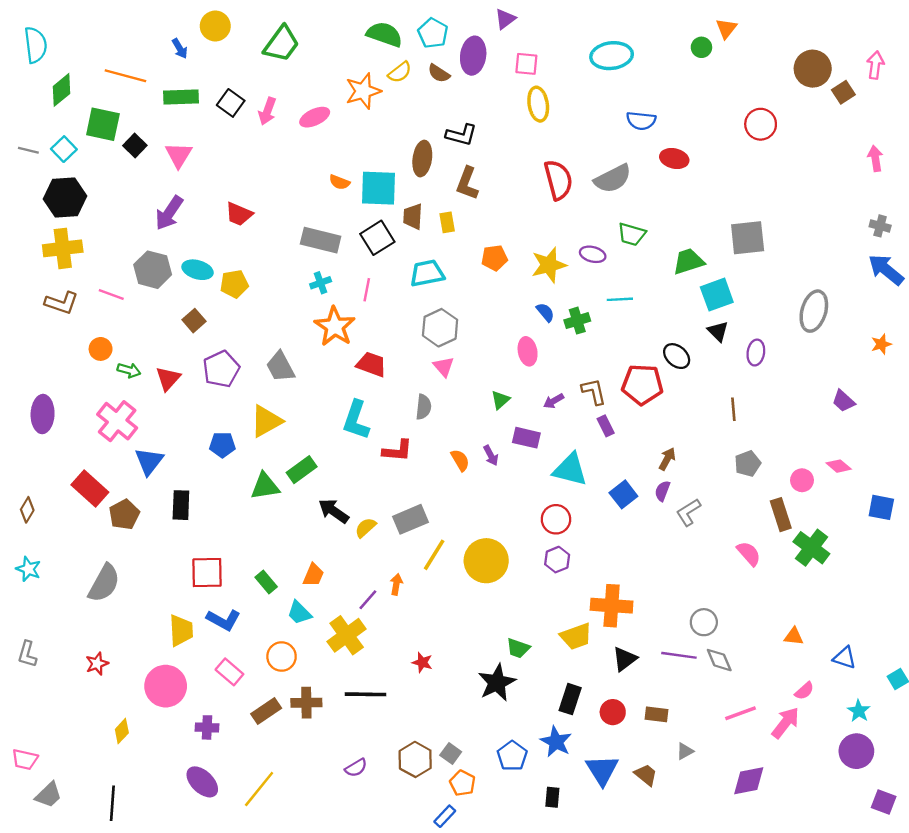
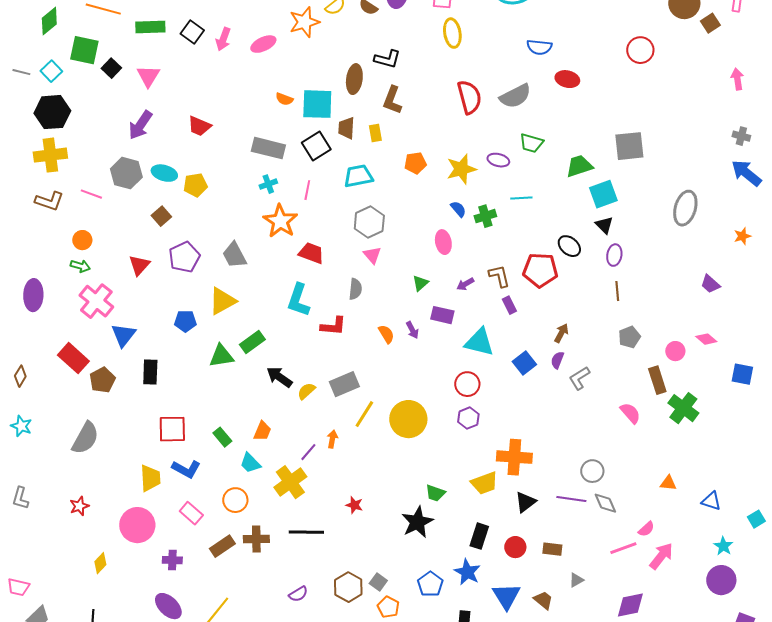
purple ellipse: (756, 353) -> (614, 255), moved
green arrow: (129, 370) -> (80, 266), moved
pink semicircle: (804, 691) -> (646, 529), moved

